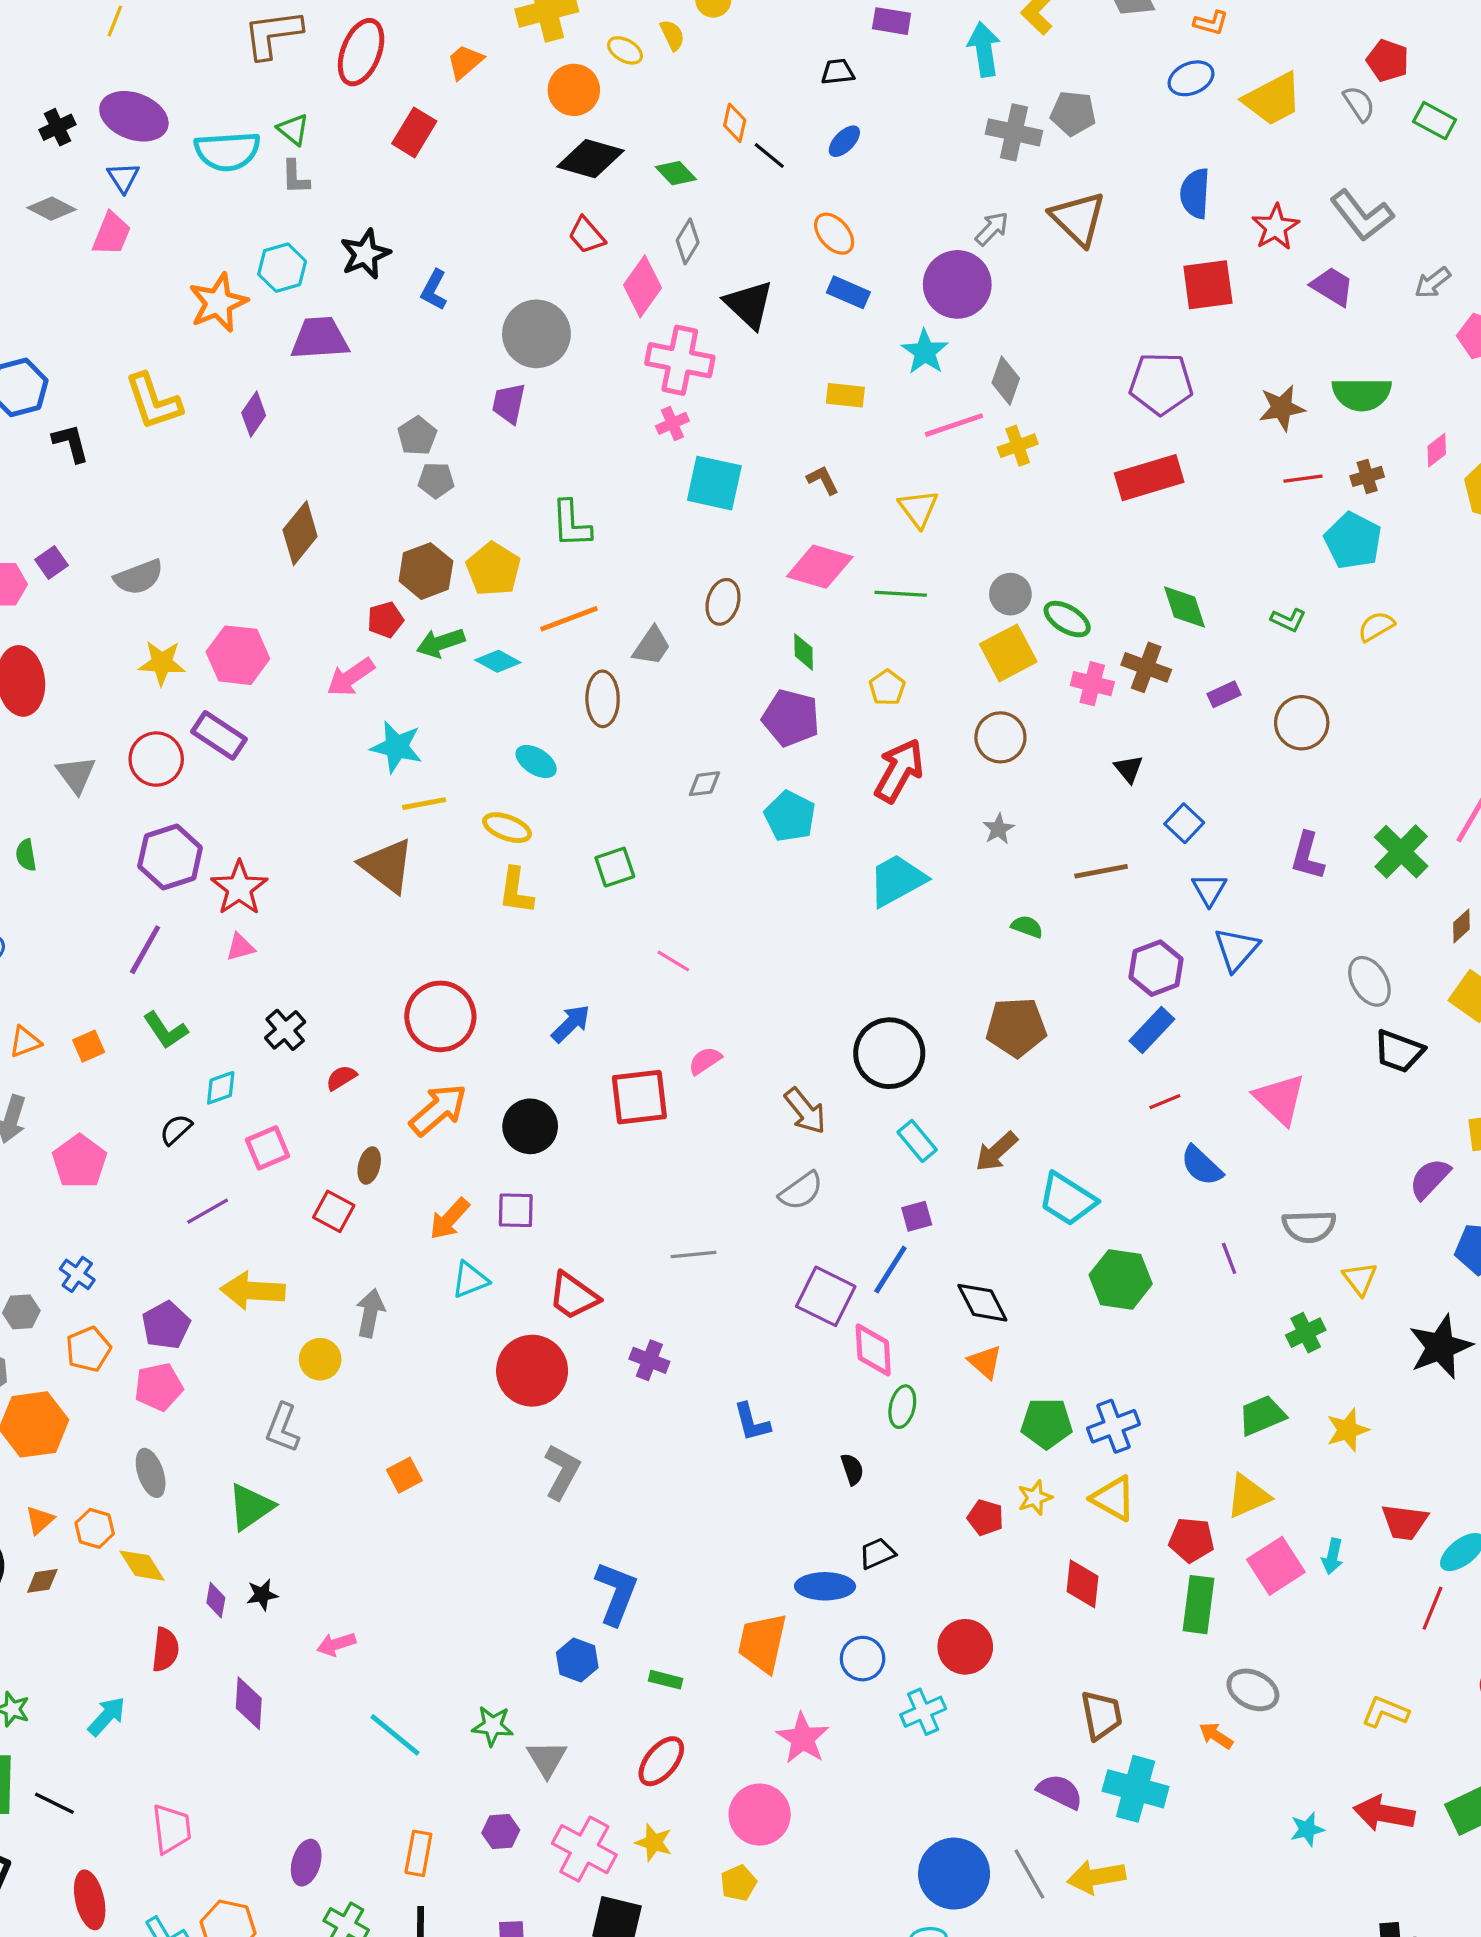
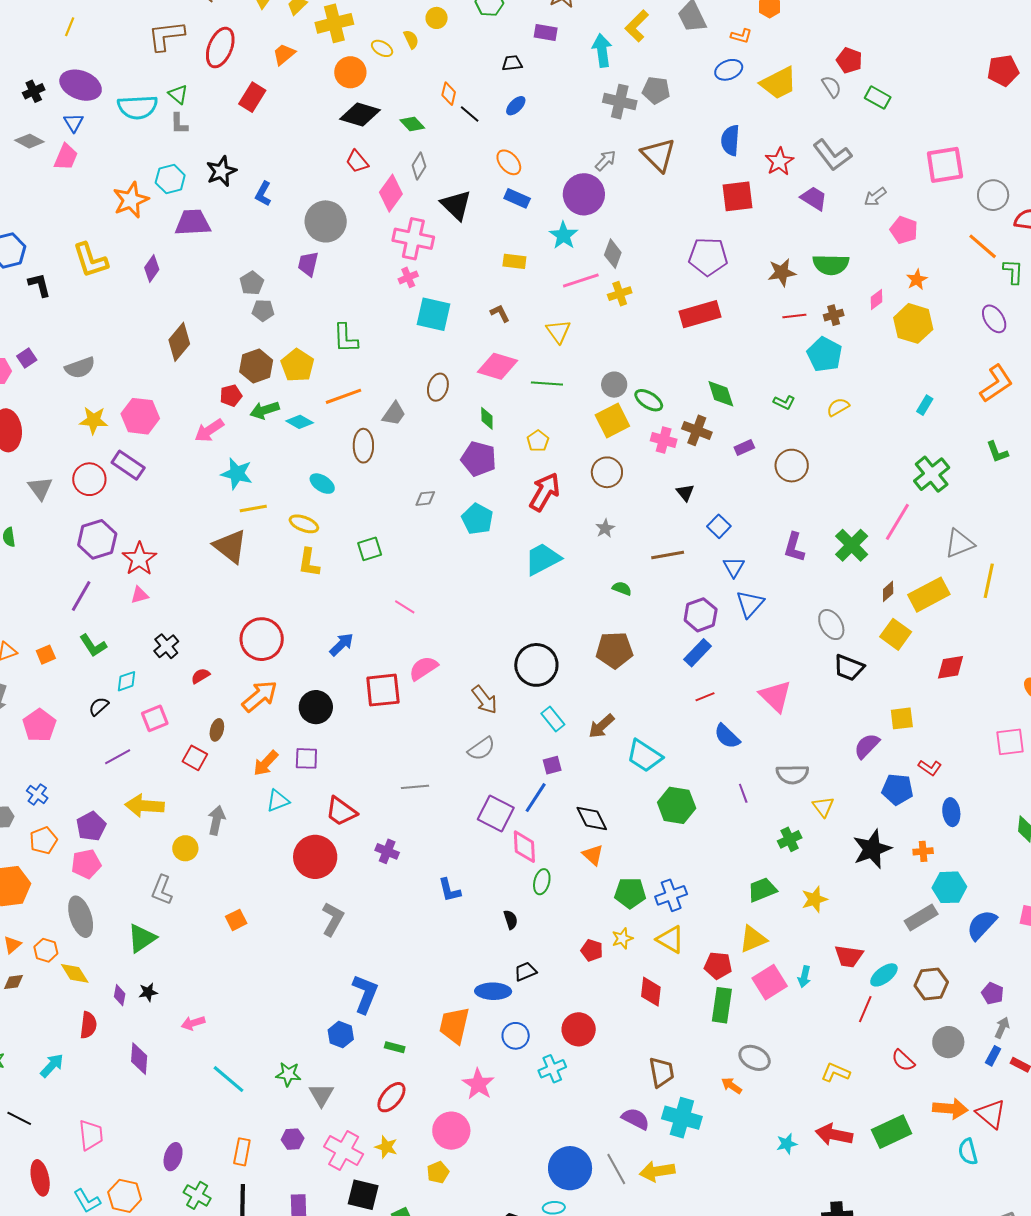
pink semicircle: (705, 1061) -> (423, 668), size x1.4
gray ellipse: (151, 1473) -> (81, 917), size x1.4

